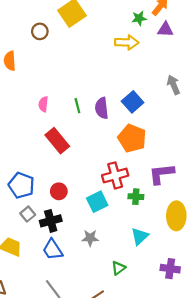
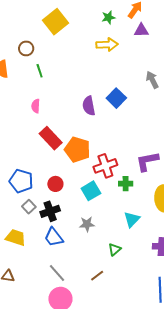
green star: (139, 18) -> (108, 17), moved
brown circle: (40, 31) -> (26, 48), moved
green line: (77, 106) -> (40, 71), moved
orange pentagon: (132, 138) -> (77, 150), moved

